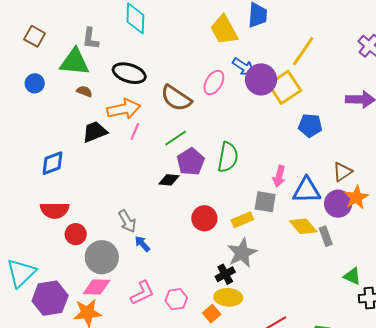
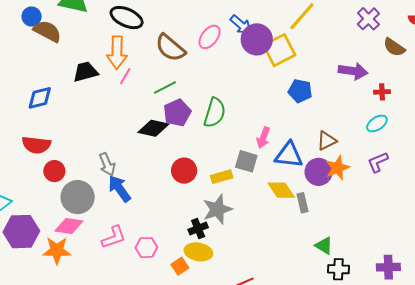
brown semicircle: (84, 91) -> (47, 31), moved, size x1.8
orange arrow: (124, 109) -> (117, 52), turned 96
black diamond: (169, 180) -> (153, 128), size x1.4
blue arrow: (142, 244) -> (119, 189), size x1.6

